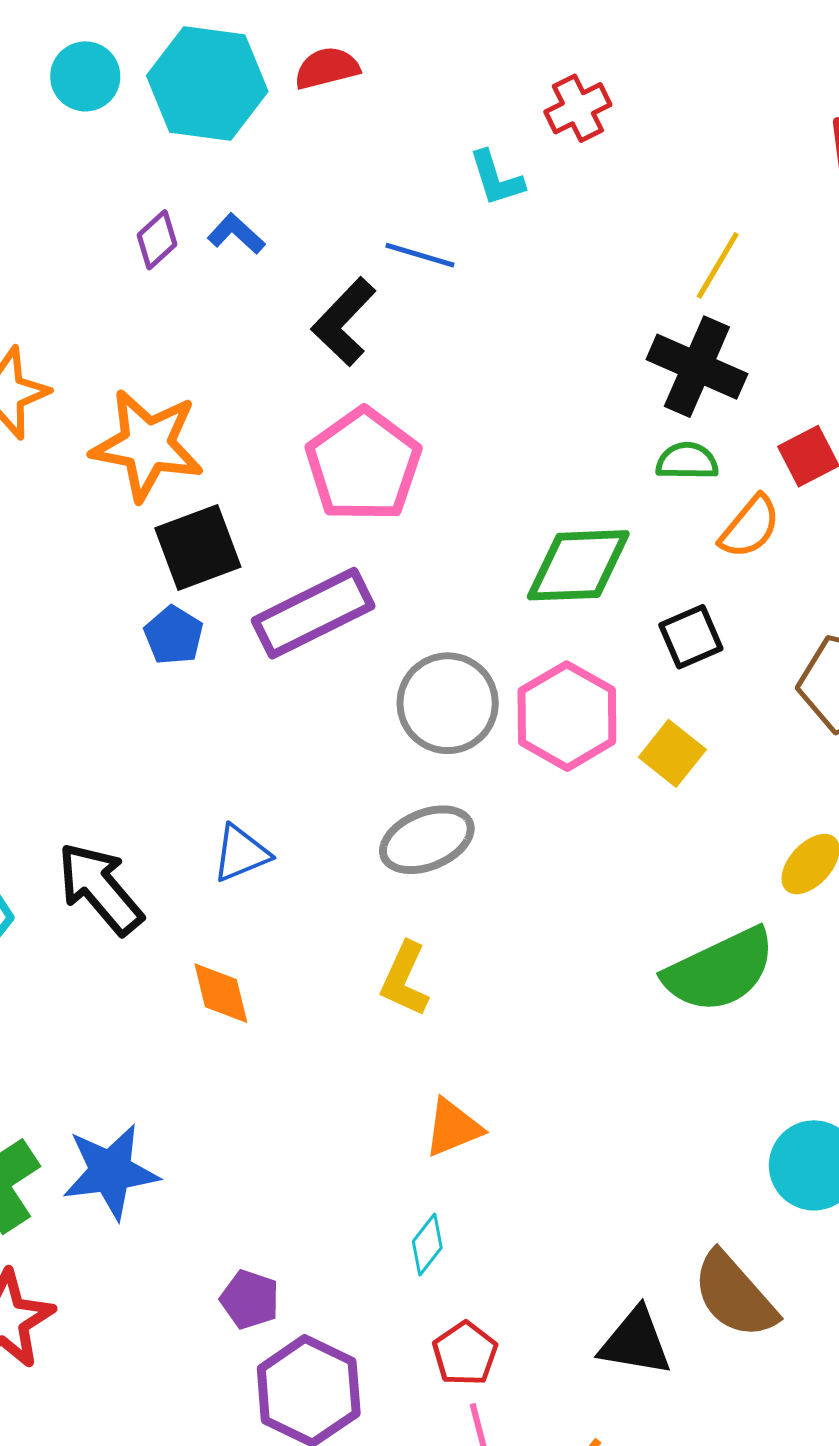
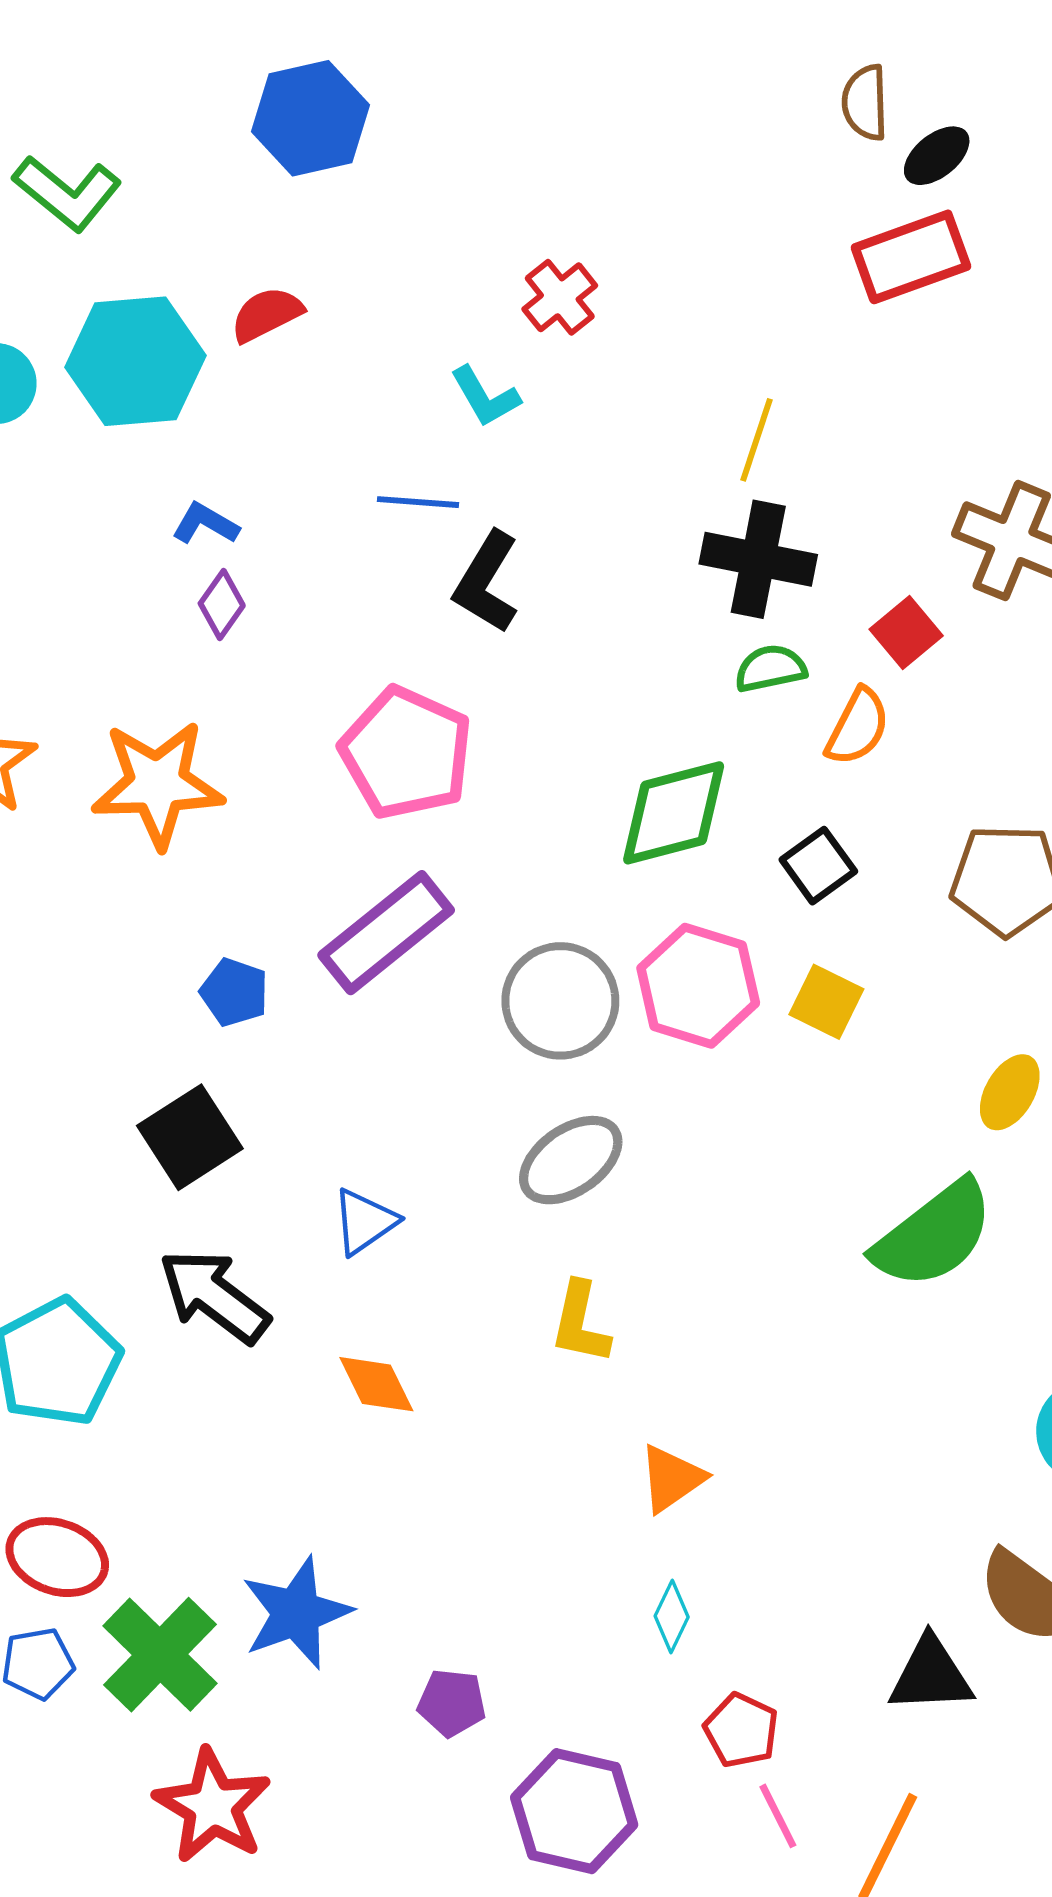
purple diamond: (157, 240) -> (222, 604), moved
black L-shape: (344, 322) -> (486, 582), moved
black square: (198, 547) -> (190, 1137), moved
purple pentagon: (250, 1299) -> (452, 1703), moved

